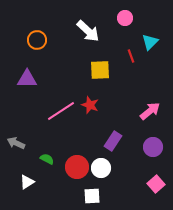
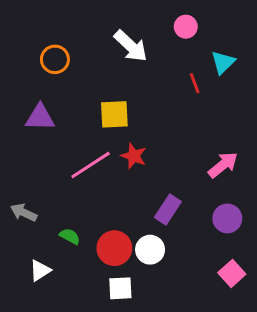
yellow square: (100, 70) -> (114, 114), moved
white square: (92, 196) -> (120, 288), moved

